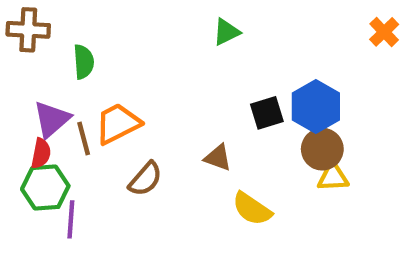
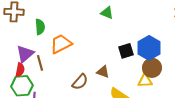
green triangle: (226, 32) -> (107, 13), turned 48
orange trapezoid: (118, 124) -> (61, 44), moved
yellow triangle: (333, 177) -> (145, 81), moved
brown semicircle: (145, 179) -> (80, 82), moved

